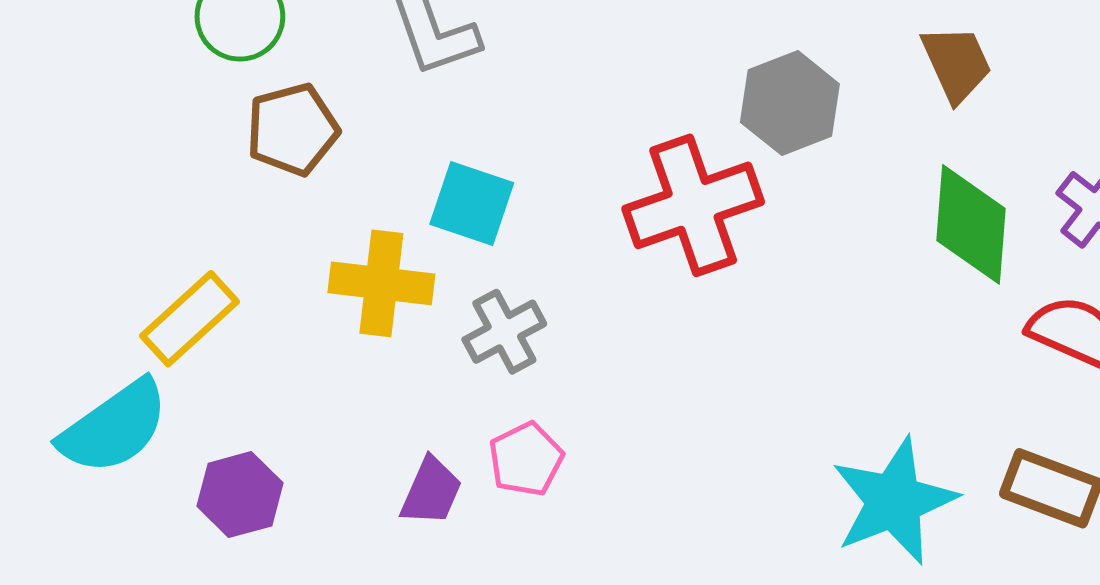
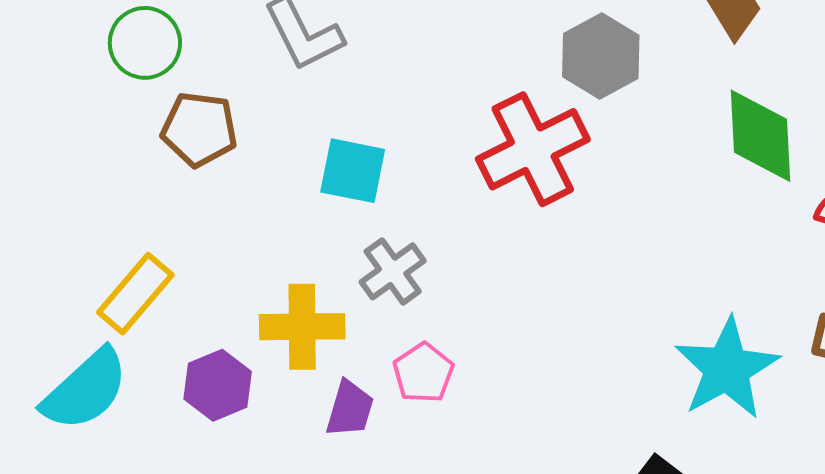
brown pentagon: (292, 129) -> (199, 129), turned 30
yellow cross: (381, 283) -> (302, 327), moved
purple hexagon: (240, 495) -> (218, 385), moved

